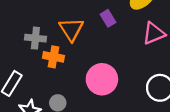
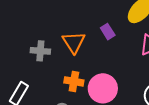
orange cross: (53, 57) -> (74, 81), moved

